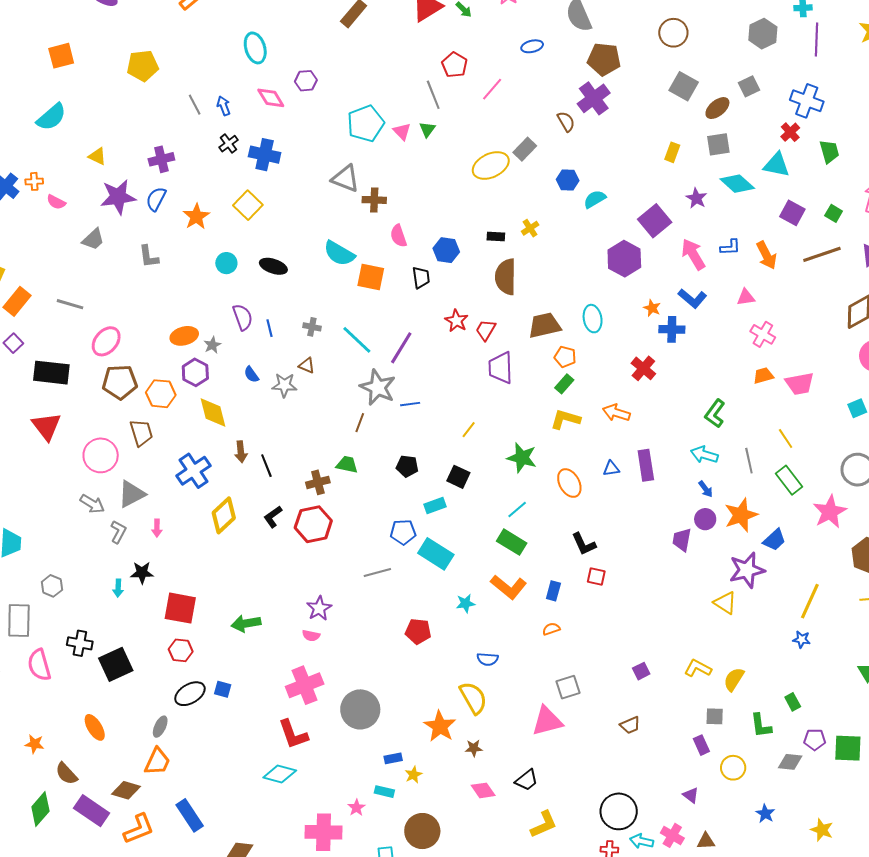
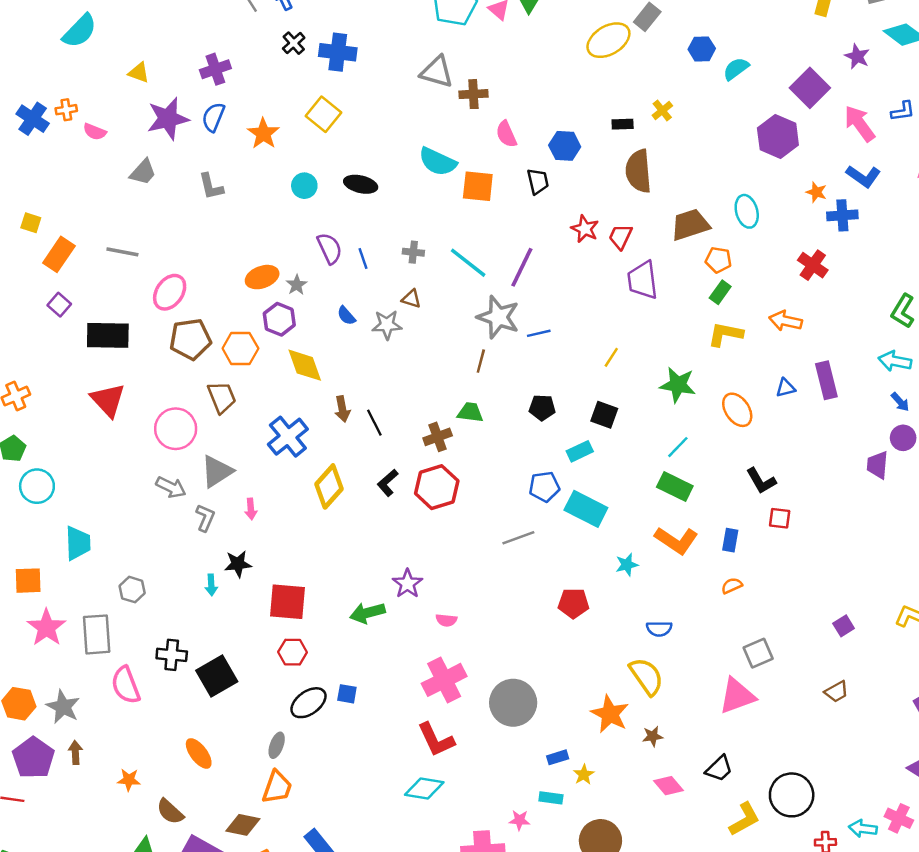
purple star: (319, 608) -> (407, 584), moved
pink star: (356, 808) -> (519, 820), turned -30
black circle: (619, 811) -> (792, 795), moved

